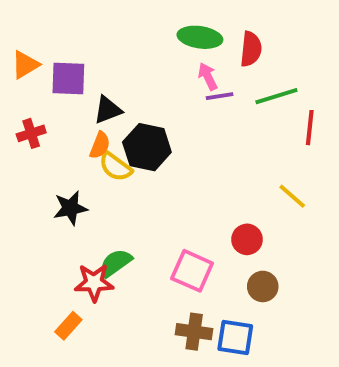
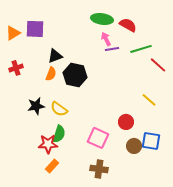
red semicircle: (251, 49) -> (128, 25), turned -66
purple square: (68, 78) -> (35, 29), moved
red line: (310, 128) -> (158, 65), turned -54
yellow semicircle: (116, 167) -> (59, 109), moved
green semicircle: (116, 263) -> (59, 134), turned 144
orange rectangle: (68, 326) -> (52, 166), moved
blue square: (235, 337) -> (151, 141), moved

